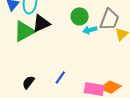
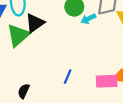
black semicircle: (28, 82) -> (24, 91), moved

